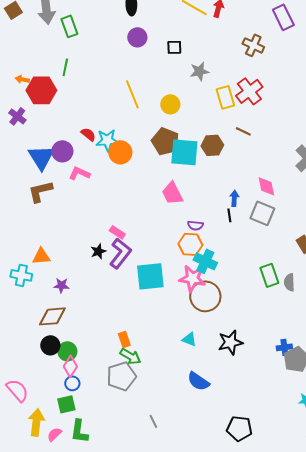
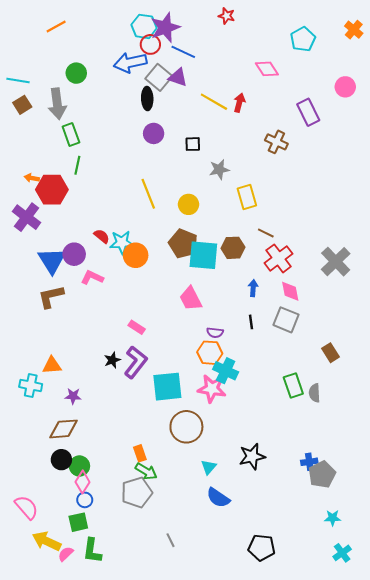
green rectangle: (69, 26) -> (71, 135), moved
red cross: (249, 91) -> (279, 258), moved
purple cross: (17, 116) -> (26, 217), size x1.5
blue arrow: (234, 198) -> (253, 288), moved
pink rectangle: (117, 232) -> (137, 327), moved
brown circle: (205, 296) -> (186, 427), moved
cyan triangle: (189, 339) -> (209, 467), moved, turned 49
yellow arrow: (36, 422) -> (47, 541), turned -72

